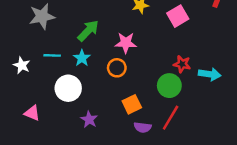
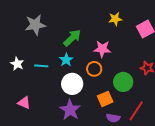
cyan line: (52, 55) -> (41, 66), moved
green circle: (169, 86) -> (123, 82), moved
white circle: (68, 88) -> (72, 84), moved
purple star: (89, 120) -> (70, 110), size x1.5

